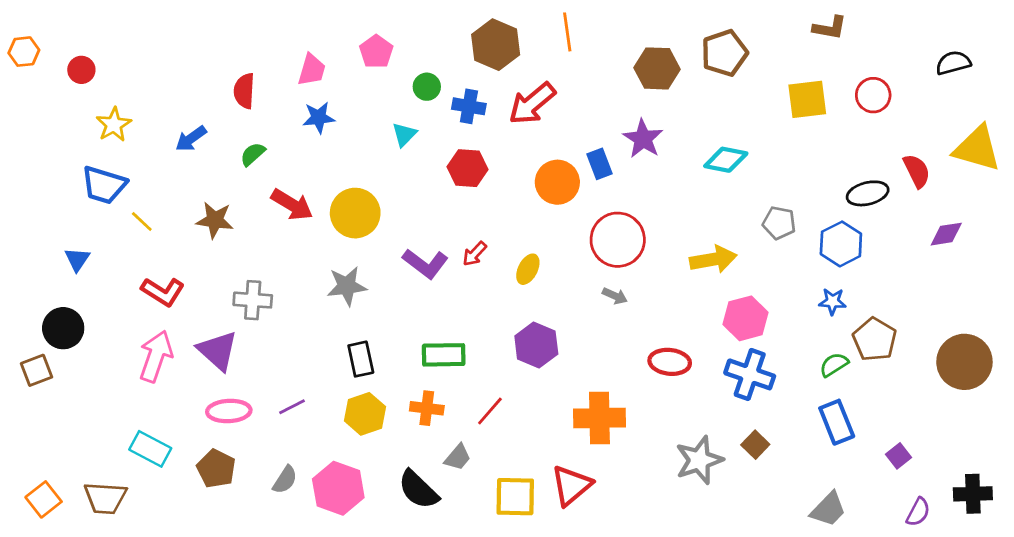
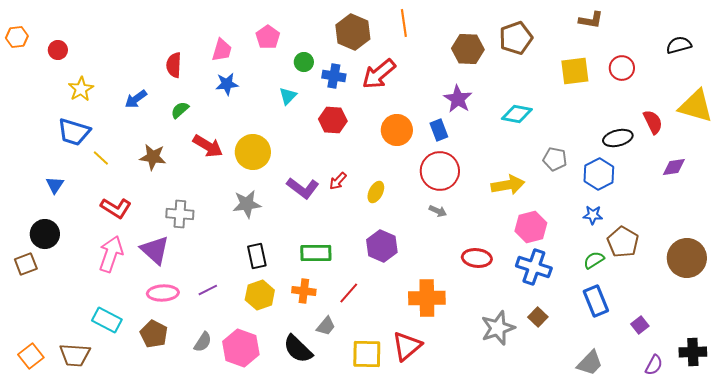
blue rectangle: (599, 164) -> (439, 130), moved

